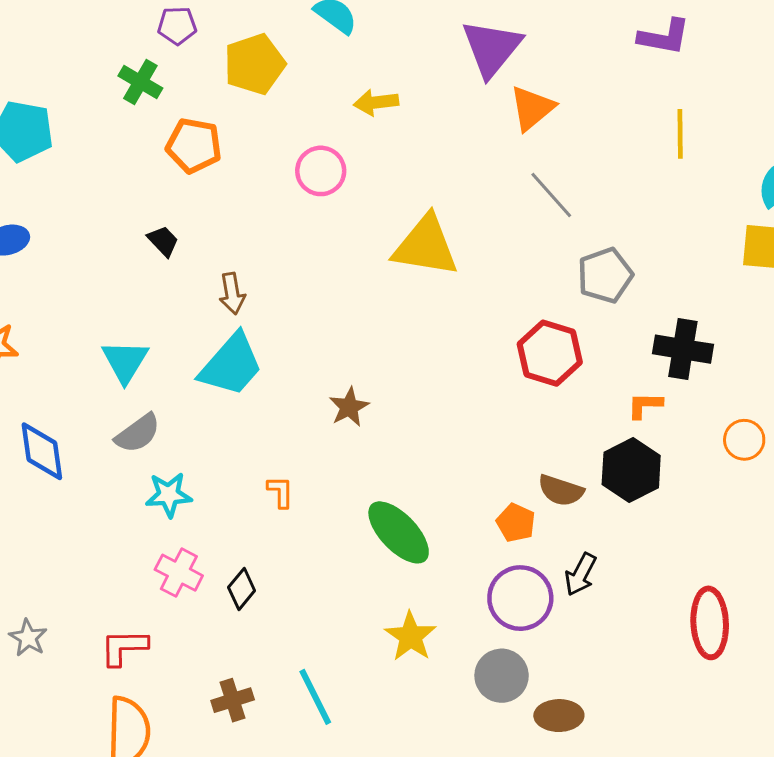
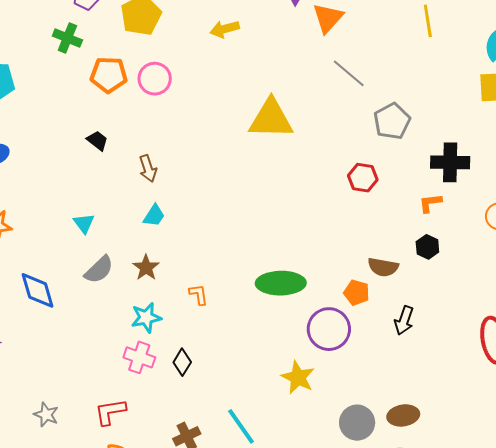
pink circle: (321, 171) -> (155, 79), moved
red hexagon: (550, 353) -> (363, 178), size x0.7
cyan triangle: (125, 361) -> (84, 223), size x0.7
cyan trapezoid: (231, 365) -> (154, 216), size x0.5
brown star: (349, 407) -> (146, 268), moved
black hexagon: (631, 470) -> (427, 247), size x0.6
cyan star: (169, 495) -> (146, 318), moved
green ellipse: (399, 532) -> (281, 283), moved, turned -39
purple circle: (520, 598) -> (329, 329), moved
gray circle: (502, 676) -> (357, 423), moved

